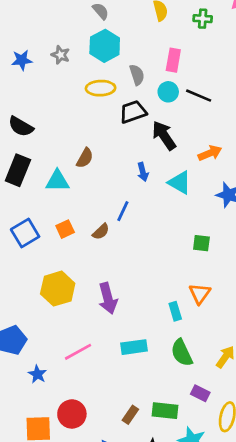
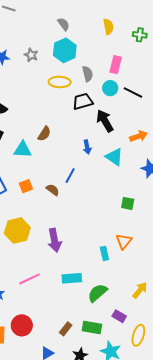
brown semicircle: (101, 232) -> (53, 190), turned -104
green semicircle: (182, 353) -> (97, 293), moved, turned 70

